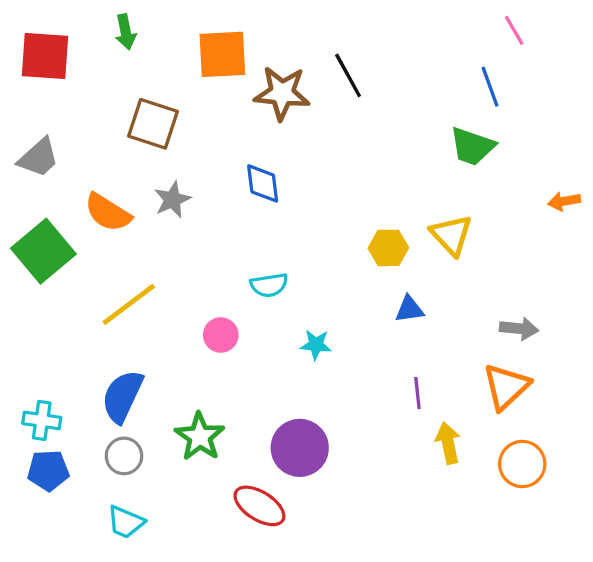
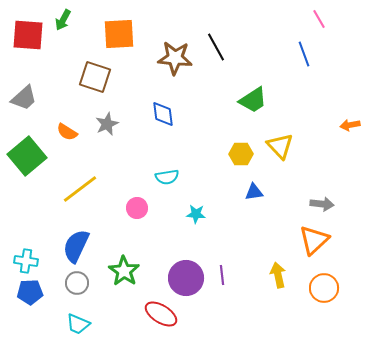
green arrow: (126, 32) -> (63, 20), moved, turned 40
orange square: (222, 54) -> (119, 34), moved
green trapezoid: (472, 146) -> (253, 100), moved, turned -52
orange semicircle: (108, 212) -> (67, 132), size x0.7
purple line: (417, 393) -> (222, 275), moved

